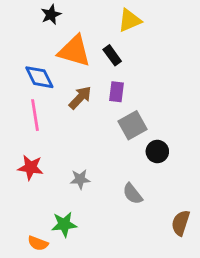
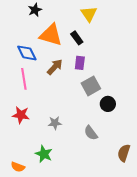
yellow triangle: (130, 20) -> (89, 14), turned -42
green star: (64, 224) -> (44, 154), turned 30
orange semicircle: (38, 243) -> (18, 167), moved

